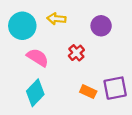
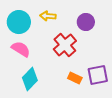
red cross: (76, 53) -> (65, 45), size x1.6
pink semicircle: (38, 58) -> (21, 49), moved

